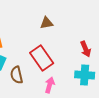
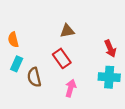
brown triangle: (47, 23) -> (67, 31), moved
red rectangle: (42, 58) -> (62, 58), size x0.7

